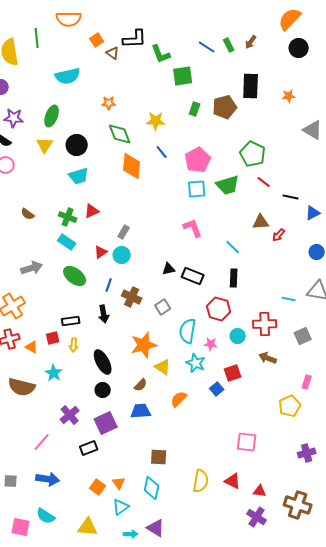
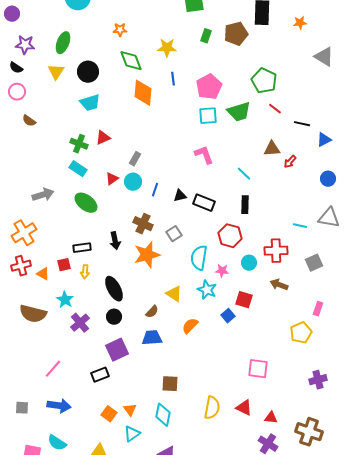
blue line: (162, 152) -> (173, 79), turned 32
brown semicircle: (28, 214) -> (29, 121), moved
blue line: (109, 285) -> (155, 190), moved
orange star: (144, 345) -> (147, 255), moved
red square: (233, 373) -> (244, 300), turned 36
purple cross: (70, 415) -> (80, 323), moved

